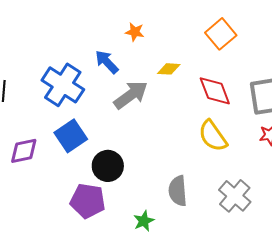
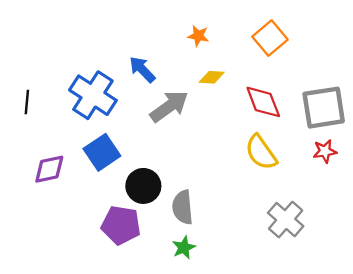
orange star: (135, 32) -> (198, 36), moved
gray semicircle: (178, 191) -> (183, 207), moved

